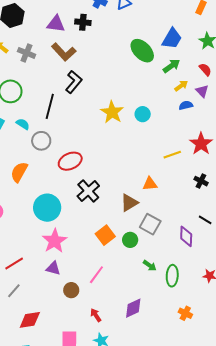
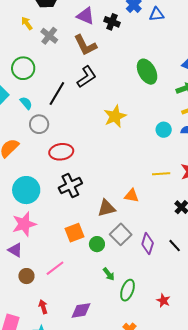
green ellipse: (142, 51) -> (147, 72), moved
cyan circle: (143, 114) -> (164, 130), moved
purple diamond: (186, 236) -> (148, 244), moved

